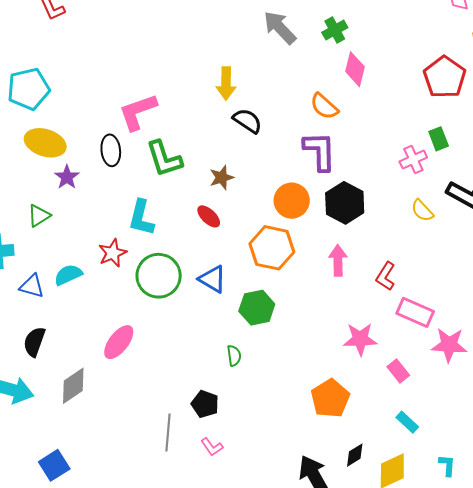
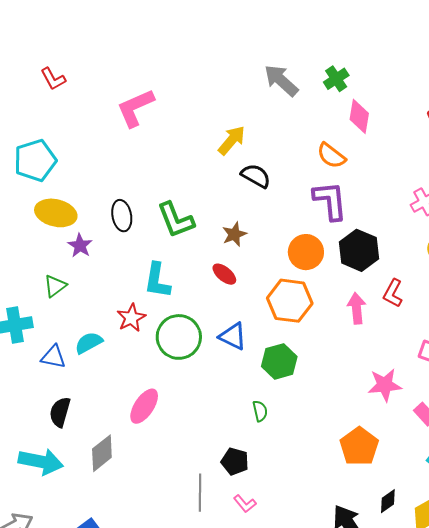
yellow arrow: (226, 83) -> (232, 140), turned -136
pink L-shape: (138, 112) -> (135, 108), moved
red L-shape: (386, 276) -> (393, 293), moved

